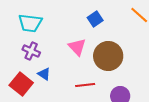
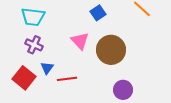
blue triangle: (44, 74) -> (47, 68), turned 32
red line: (85, 85) -> (67, 79), moved

